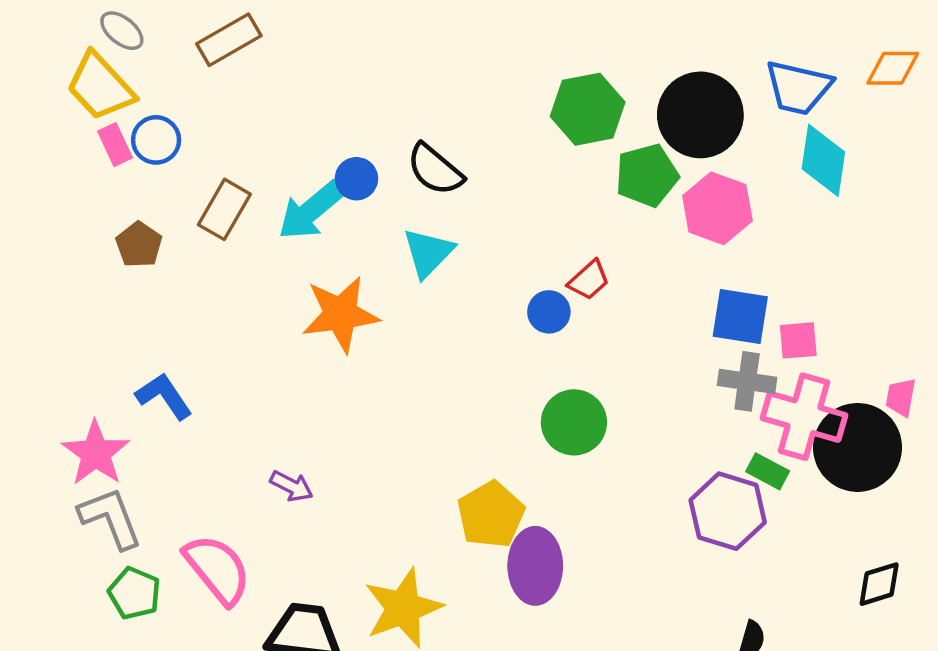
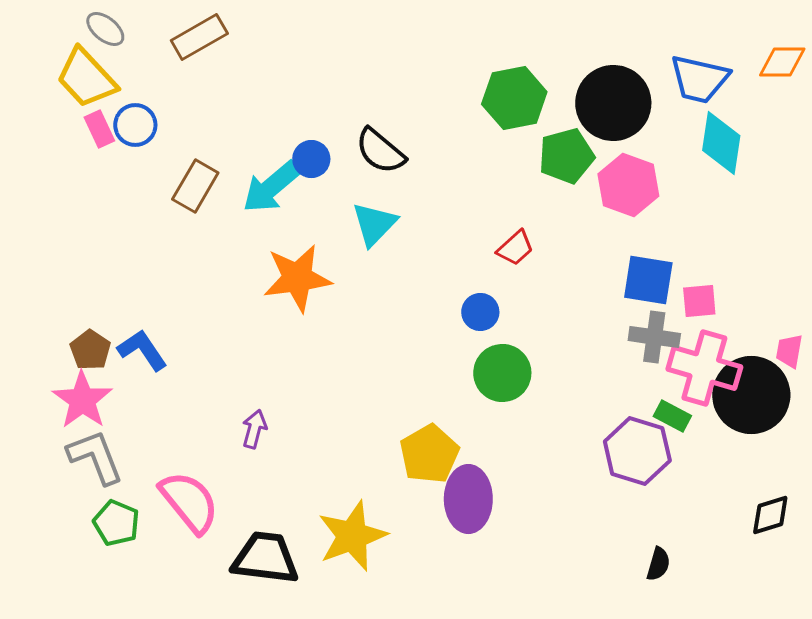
brown pentagon: (139, 245) -> (90, 350), moved
blue circle: (549, 312) -> (480, 312), moved
purple arrow: (292, 486) -> (254, 429), turned -102

